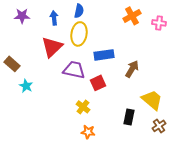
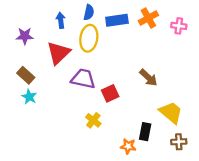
purple star: (22, 16) -> (25, 36), moved
blue rectangle: (104, 55) -> (117, 20), moved
brown rectangle: (12, 64) -> (26, 75), moved
brown arrow: (132, 69) -> (148, 78), turned 102
brown cross: (159, 126) -> (179, 142), turned 32
orange star: (88, 132) -> (128, 146), moved

